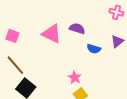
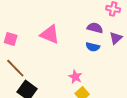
purple semicircle: (77, 29) -> (95, 28), moved

